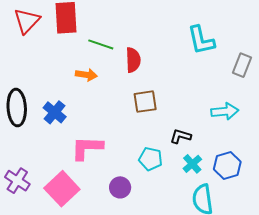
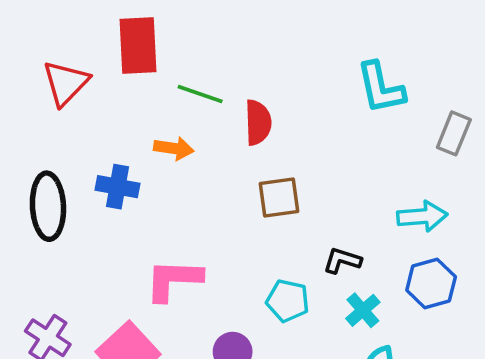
red triangle: (27, 21) -> (66, 83), moved
blue cross: (55, 112) -> (117, 187), moved, turned -30
blue hexagon: (227, 165) -> (431, 283), moved

